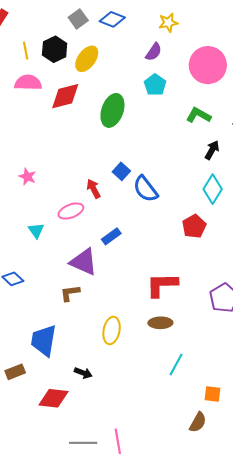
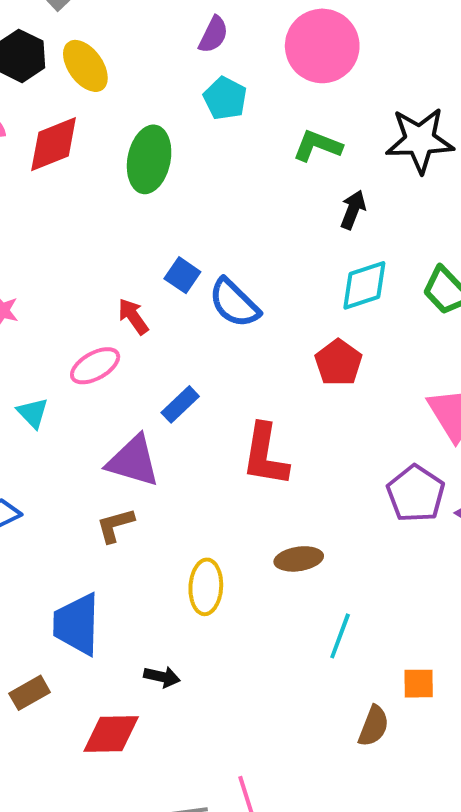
yellow ellipse: (87, 59) -> (85, 66), turned -64
cyan diamond: (213, 189) -> (364, 285), turned 48
red L-shape: (162, 285) -> (265, 455), moved, turned -72
brown semicircle: (198, 422) -> (374, 726), moved

